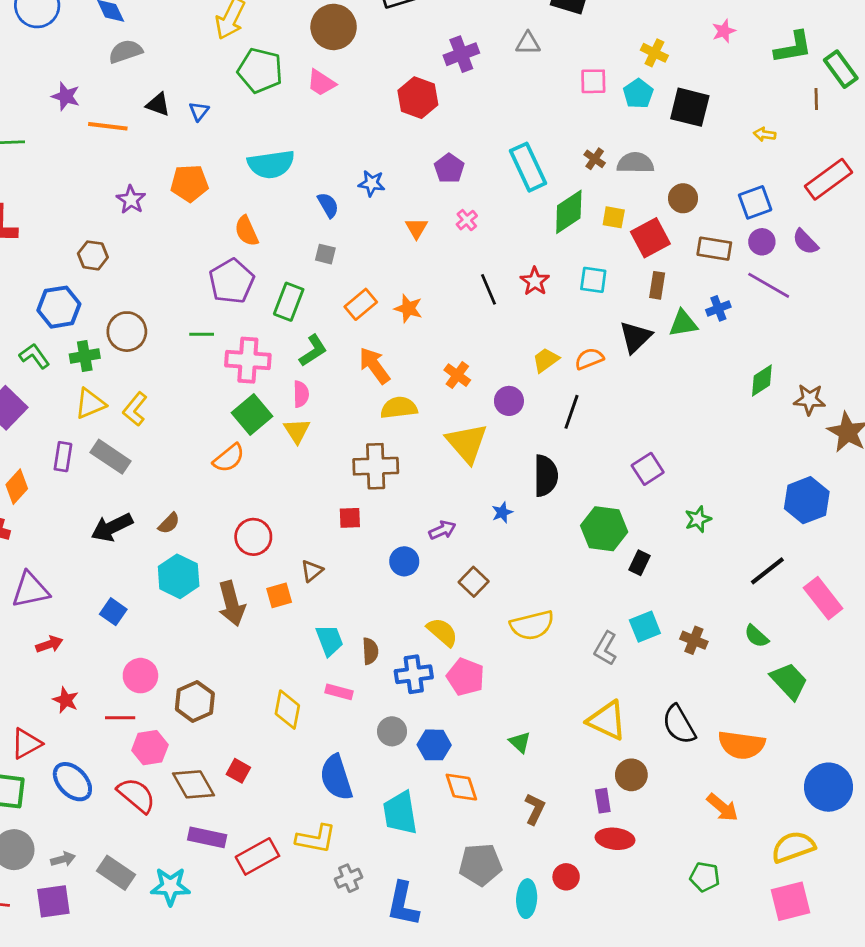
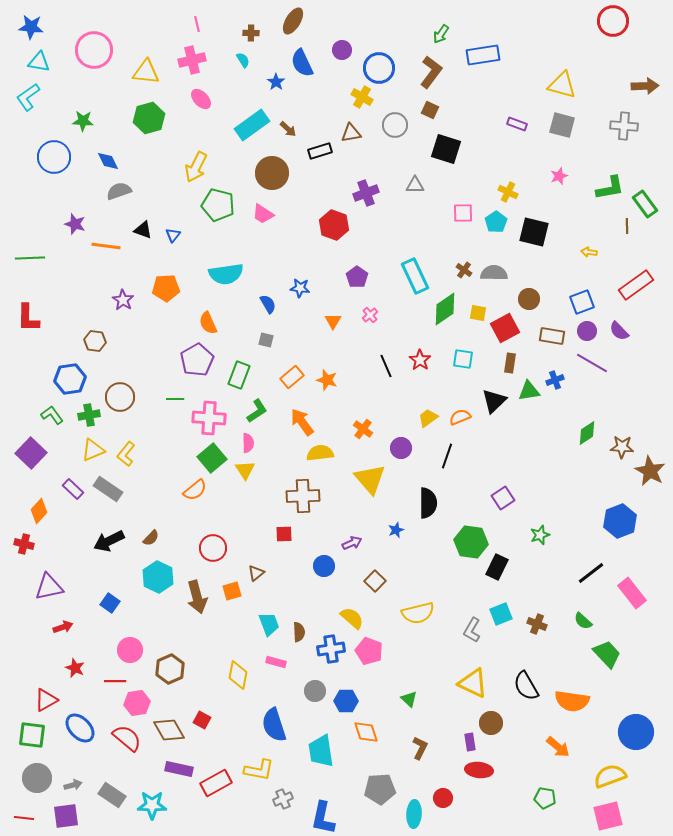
purple rectangle: (63, 457) -> (73, 489), turned -55
black rectangle: (640, 563) -> (497, 567), size x1.4

